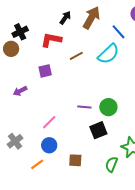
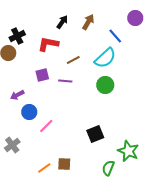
brown arrow: (91, 18) -> (88, 22), size x0.7
purple line: (84, 107) -> (65, 81), moved
green circle: (108, 107) -> (105, 85), moved
blue circle: (49, 145) -> (29, 112), moved
brown square: (75, 160) -> (64, 164), moved
orange line: (37, 164) -> (44, 168), moved

